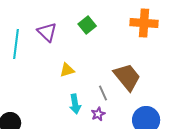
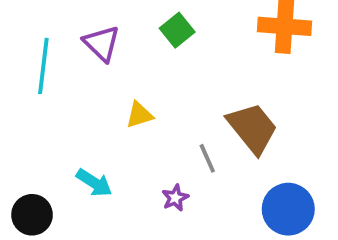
cyan arrow: (75, 104) -> (94, 183), moved, turned -48
purple star: (98, 114) -> (175, 198), moved

